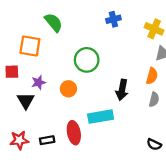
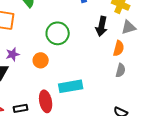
black arrow: (122, 90) -> (102, 26), moved

